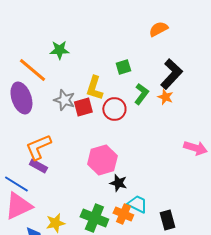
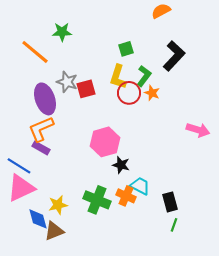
yellow L-shape: (94, 88) -> (118, 77), moved
orange star: (165, 97) -> (152, 93), moved
purple ellipse: (21, 98) -> (45, 99), moved
red circle: (114, 109) -> (129, 93), moved

